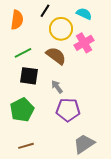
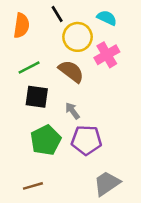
black line: (45, 11) -> (57, 14), turned -64
green pentagon: (22, 110) -> (46, 140), moved

